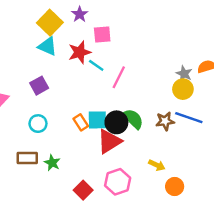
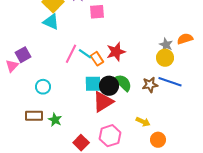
red star: (80, 52) -> (116, 52), moved
cyan line: (96, 65) -> (85, 54), moved
pink line: (119, 77) -> (71, 54), moved
purple square: (39, 86) -> (23, 55), moved
orange rectangle: (81, 122) -> (97, 59), moved

